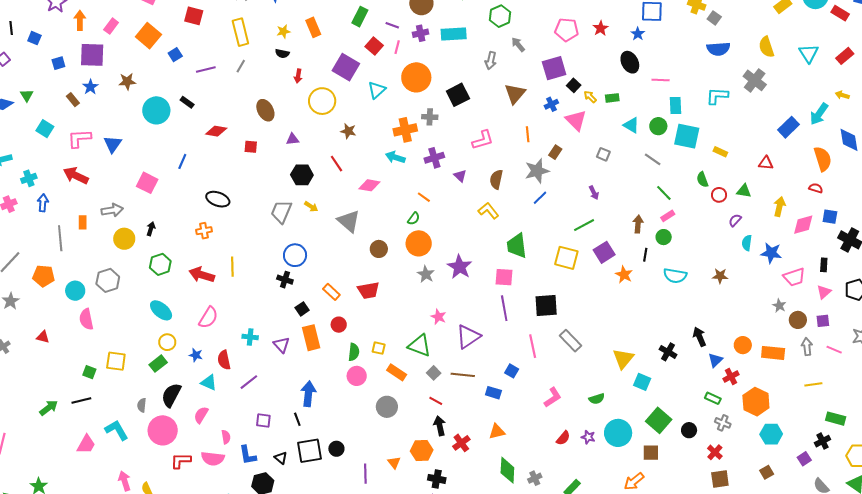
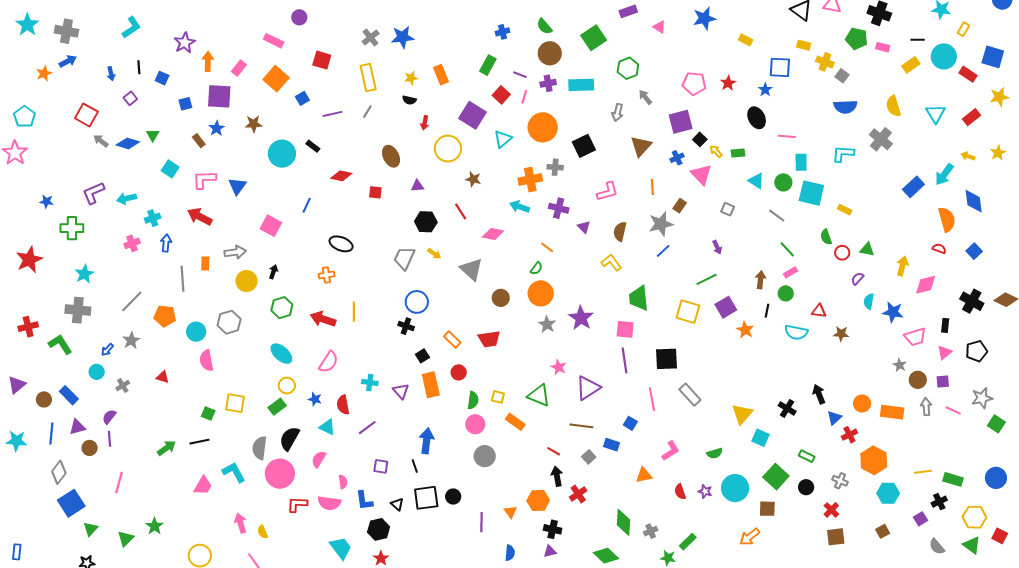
purple cross: (434, 158) -> (559, 208), turned 30
red triangle: (766, 163) -> (819, 311), moved
blue square: (830, 217) -> (974, 251), moved, turned 35
gray square: (434, 373) -> (589, 457), moved
yellow line: (813, 384) -> (923, 472), moved
green rectangle: (713, 398) -> (807, 456), moved
gray semicircle: (142, 405) -> (260, 448), size x1.6
gray circle: (387, 407) -> (485, 456), moved
orange triangle: (497, 432) -> (644, 475), moved
red semicircle: (563, 438) -> (680, 492), turned 119

